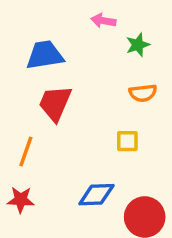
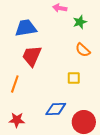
orange semicircle: (143, 93) -> (83, 50), turned 49
red star: (21, 200) -> (17, 120), moved

